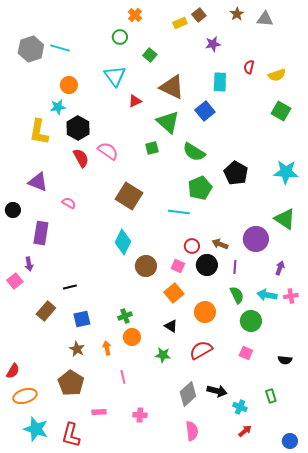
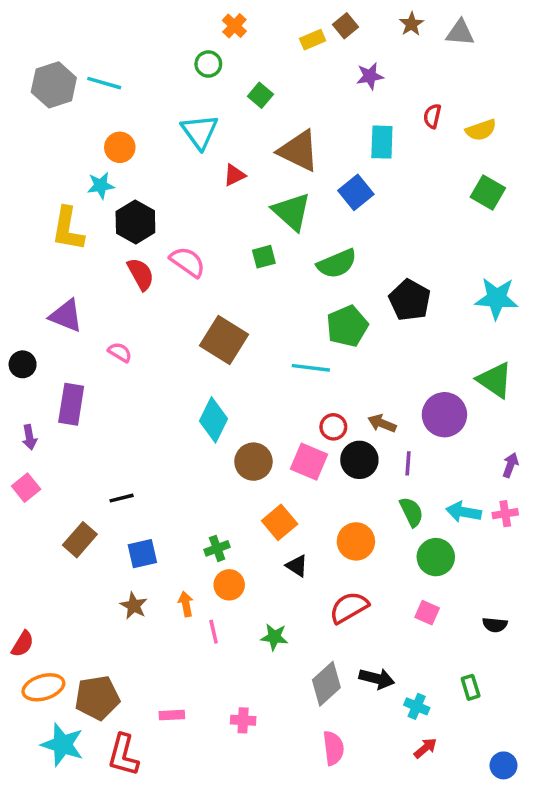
green semicircle: (194, 152) -> (337, 264), turned -55
purple arrow: (29, 264) -> (30, 437), moved
pink square: (178, 266) -> (309, 462), size x1.5
purple arrow: (280, 268) -> (510, 465), moved
orange square: (174, 293) -> (280, 522), moved
green star: (163, 355) -> (274, 637), moved
pink line: (123, 377) -> (214, 632), moved
brown pentagon: (71, 383) -> (97, 698), moved, turned 30

